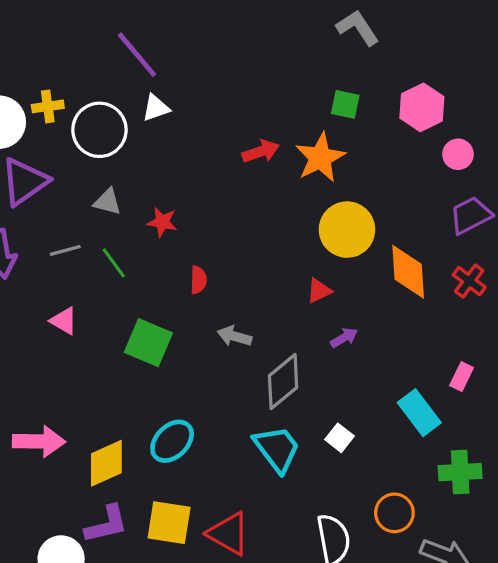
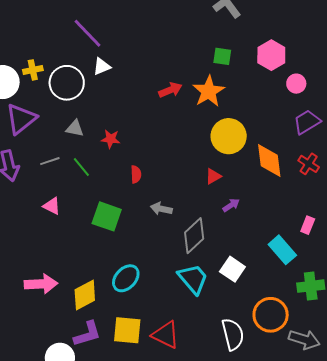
white square: (340, 438) -> (232, 269), size x1.4
orange circle: (394, 513) -> (271, 315), size x1.4

